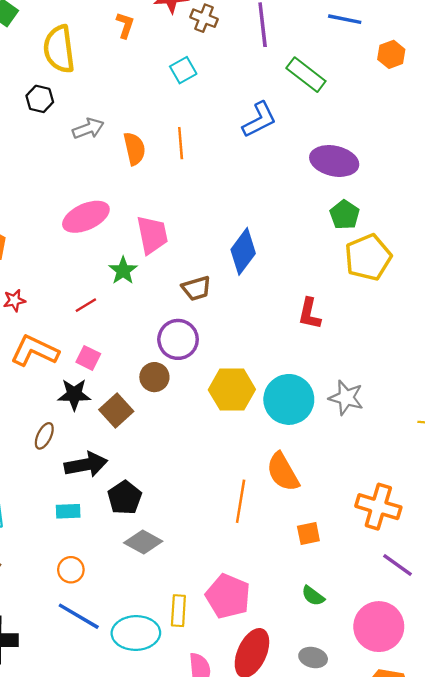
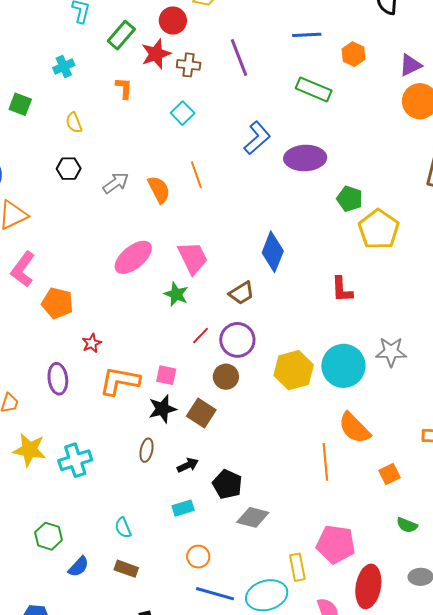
yellow semicircle: (59, 49) -> (74, 123), size x0.5
green rectangle: (306, 75) -> (314, 89), moved
purple ellipse: (334, 161) -> (305, 158), moved
red line: (86, 305) -> (201, 336), moved
black arrow: (86, 465) -> (188, 465), size x0.6

